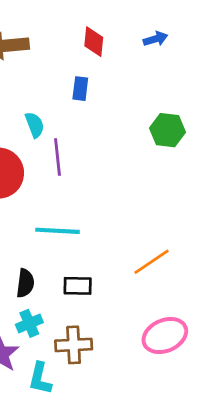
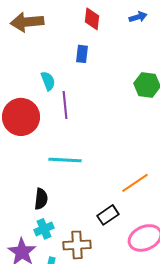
black rectangle: (78, 286) -> (108, 215), moved, turned -35

